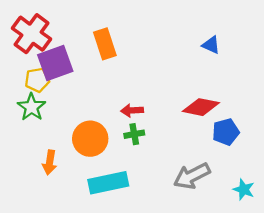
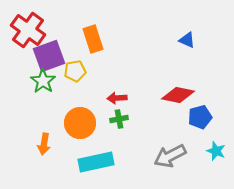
yellow pentagon: (37, 80) -> (75, 71), moved
green star: (32, 107) -> (43, 81), moved
cyan star: (244, 189) -> (216, 151), moved

